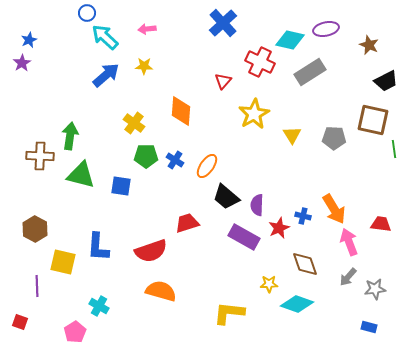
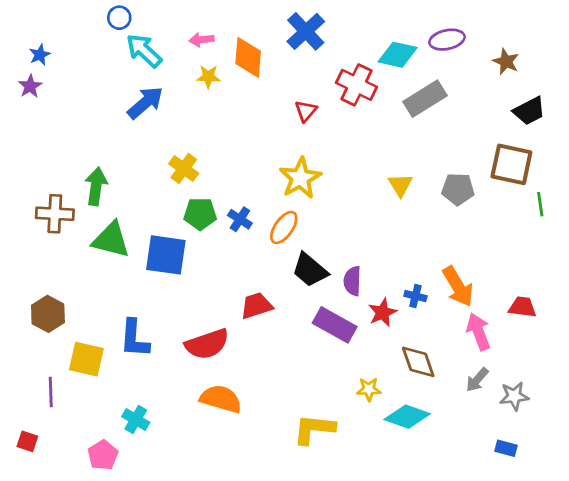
yellow star: (144, 66) -> (208, 77), moved
orange diamond: (181, 111) -> (248, 57), moved
yellow star: (254, 114) -> (300, 178), moved
blue square: (121, 186) -> (166, 255), size x1.5

